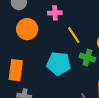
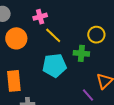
yellow line: (74, 35) -> (53, 35), moved

